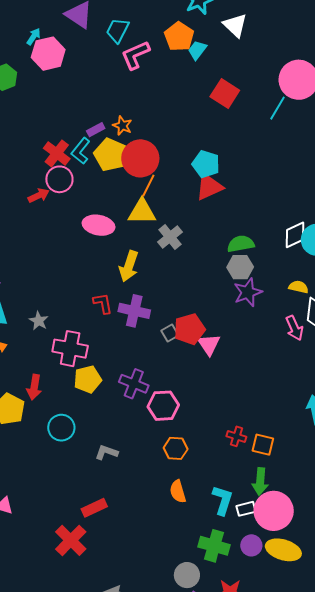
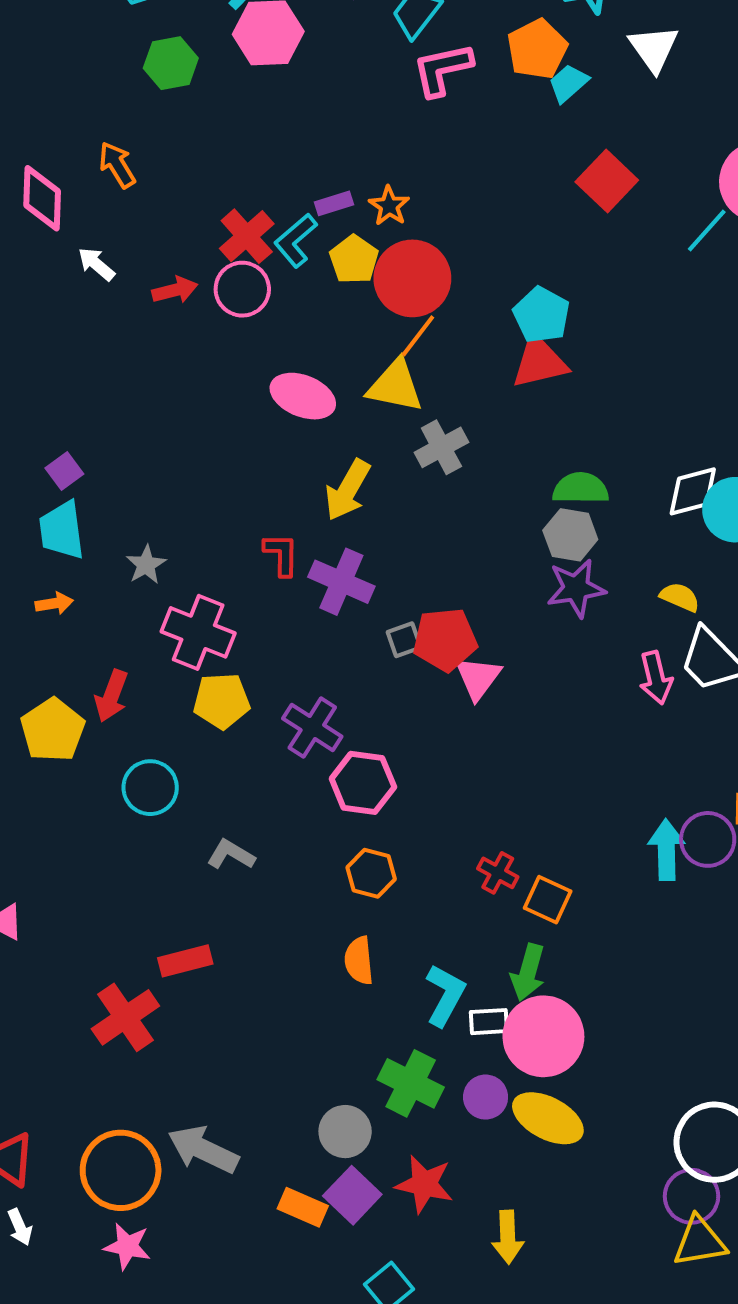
yellow pentagon: (110, 155) -> (354, 259), size x0.7
red arrow: (39, 195) -> (175, 290), moved

